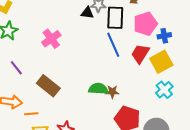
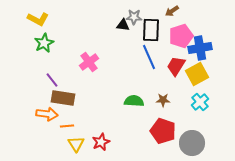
blue cross: (164, 36) -> (200, 48), size x1.6
pink cross: (51, 39) -> (89, 62), moved
brown rectangle: (48, 86) -> (63, 98), moved, turned -30
brown star: (112, 92) -> (163, 100), moved

